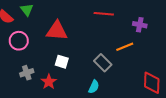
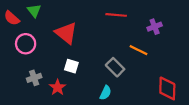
purple cross: (140, 25) -> (155, 27), turned -32
red triangle: (57, 31) -> (66, 33), turned 35
orange line: (125, 47) -> (139, 50), turned 48

